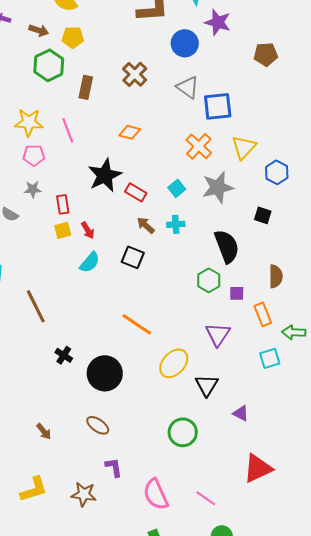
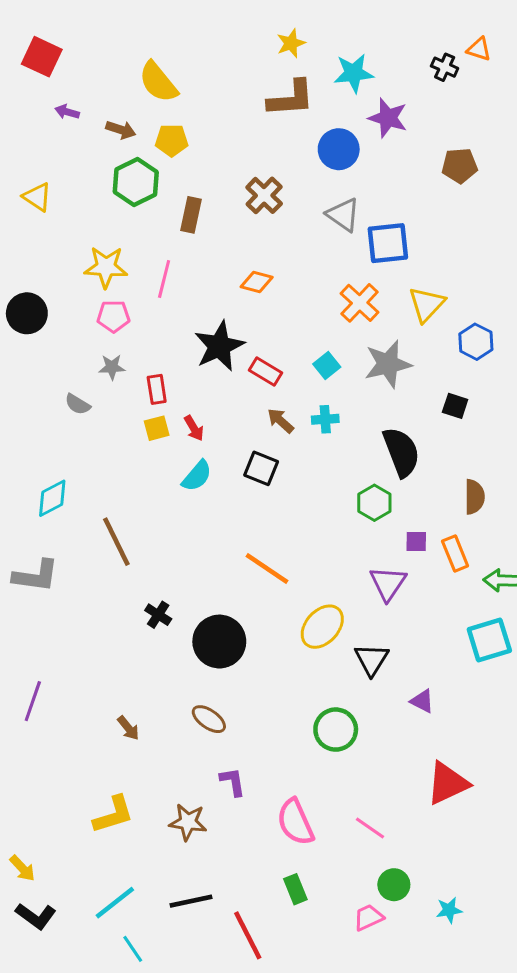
pink line: (68, 130) -> (164, 279), turned 35
purple square: (237, 293) -> (416, 542), moved
cyan square: (270, 358) -> (489, 640), moved, size x1.4

